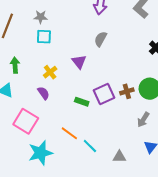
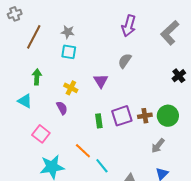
yellow cross: (50, 72) -> (71, 88), turned -32
green rectangle: (82, 102) -> (99, 121), turned 56
pink square: (26, 121) -> (41, 134), size x0.7

